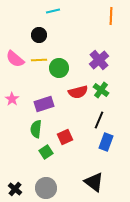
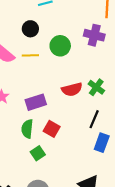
purple cross: (99, 60) -> (94, 35), moved, turned -36
green circle: (59, 68) -> (60, 46), moved
red square: (65, 137) -> (52, 129), moved, turned -35

